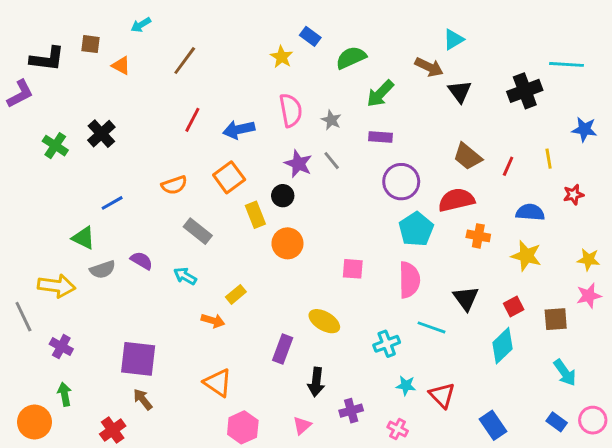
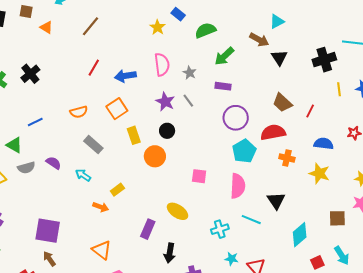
yellow line: (549, 159) -> (339, 89), moved
black circle: (283, 196) -> (167, 131), moved
red square: (514, 306) -> (317, 262), moved

